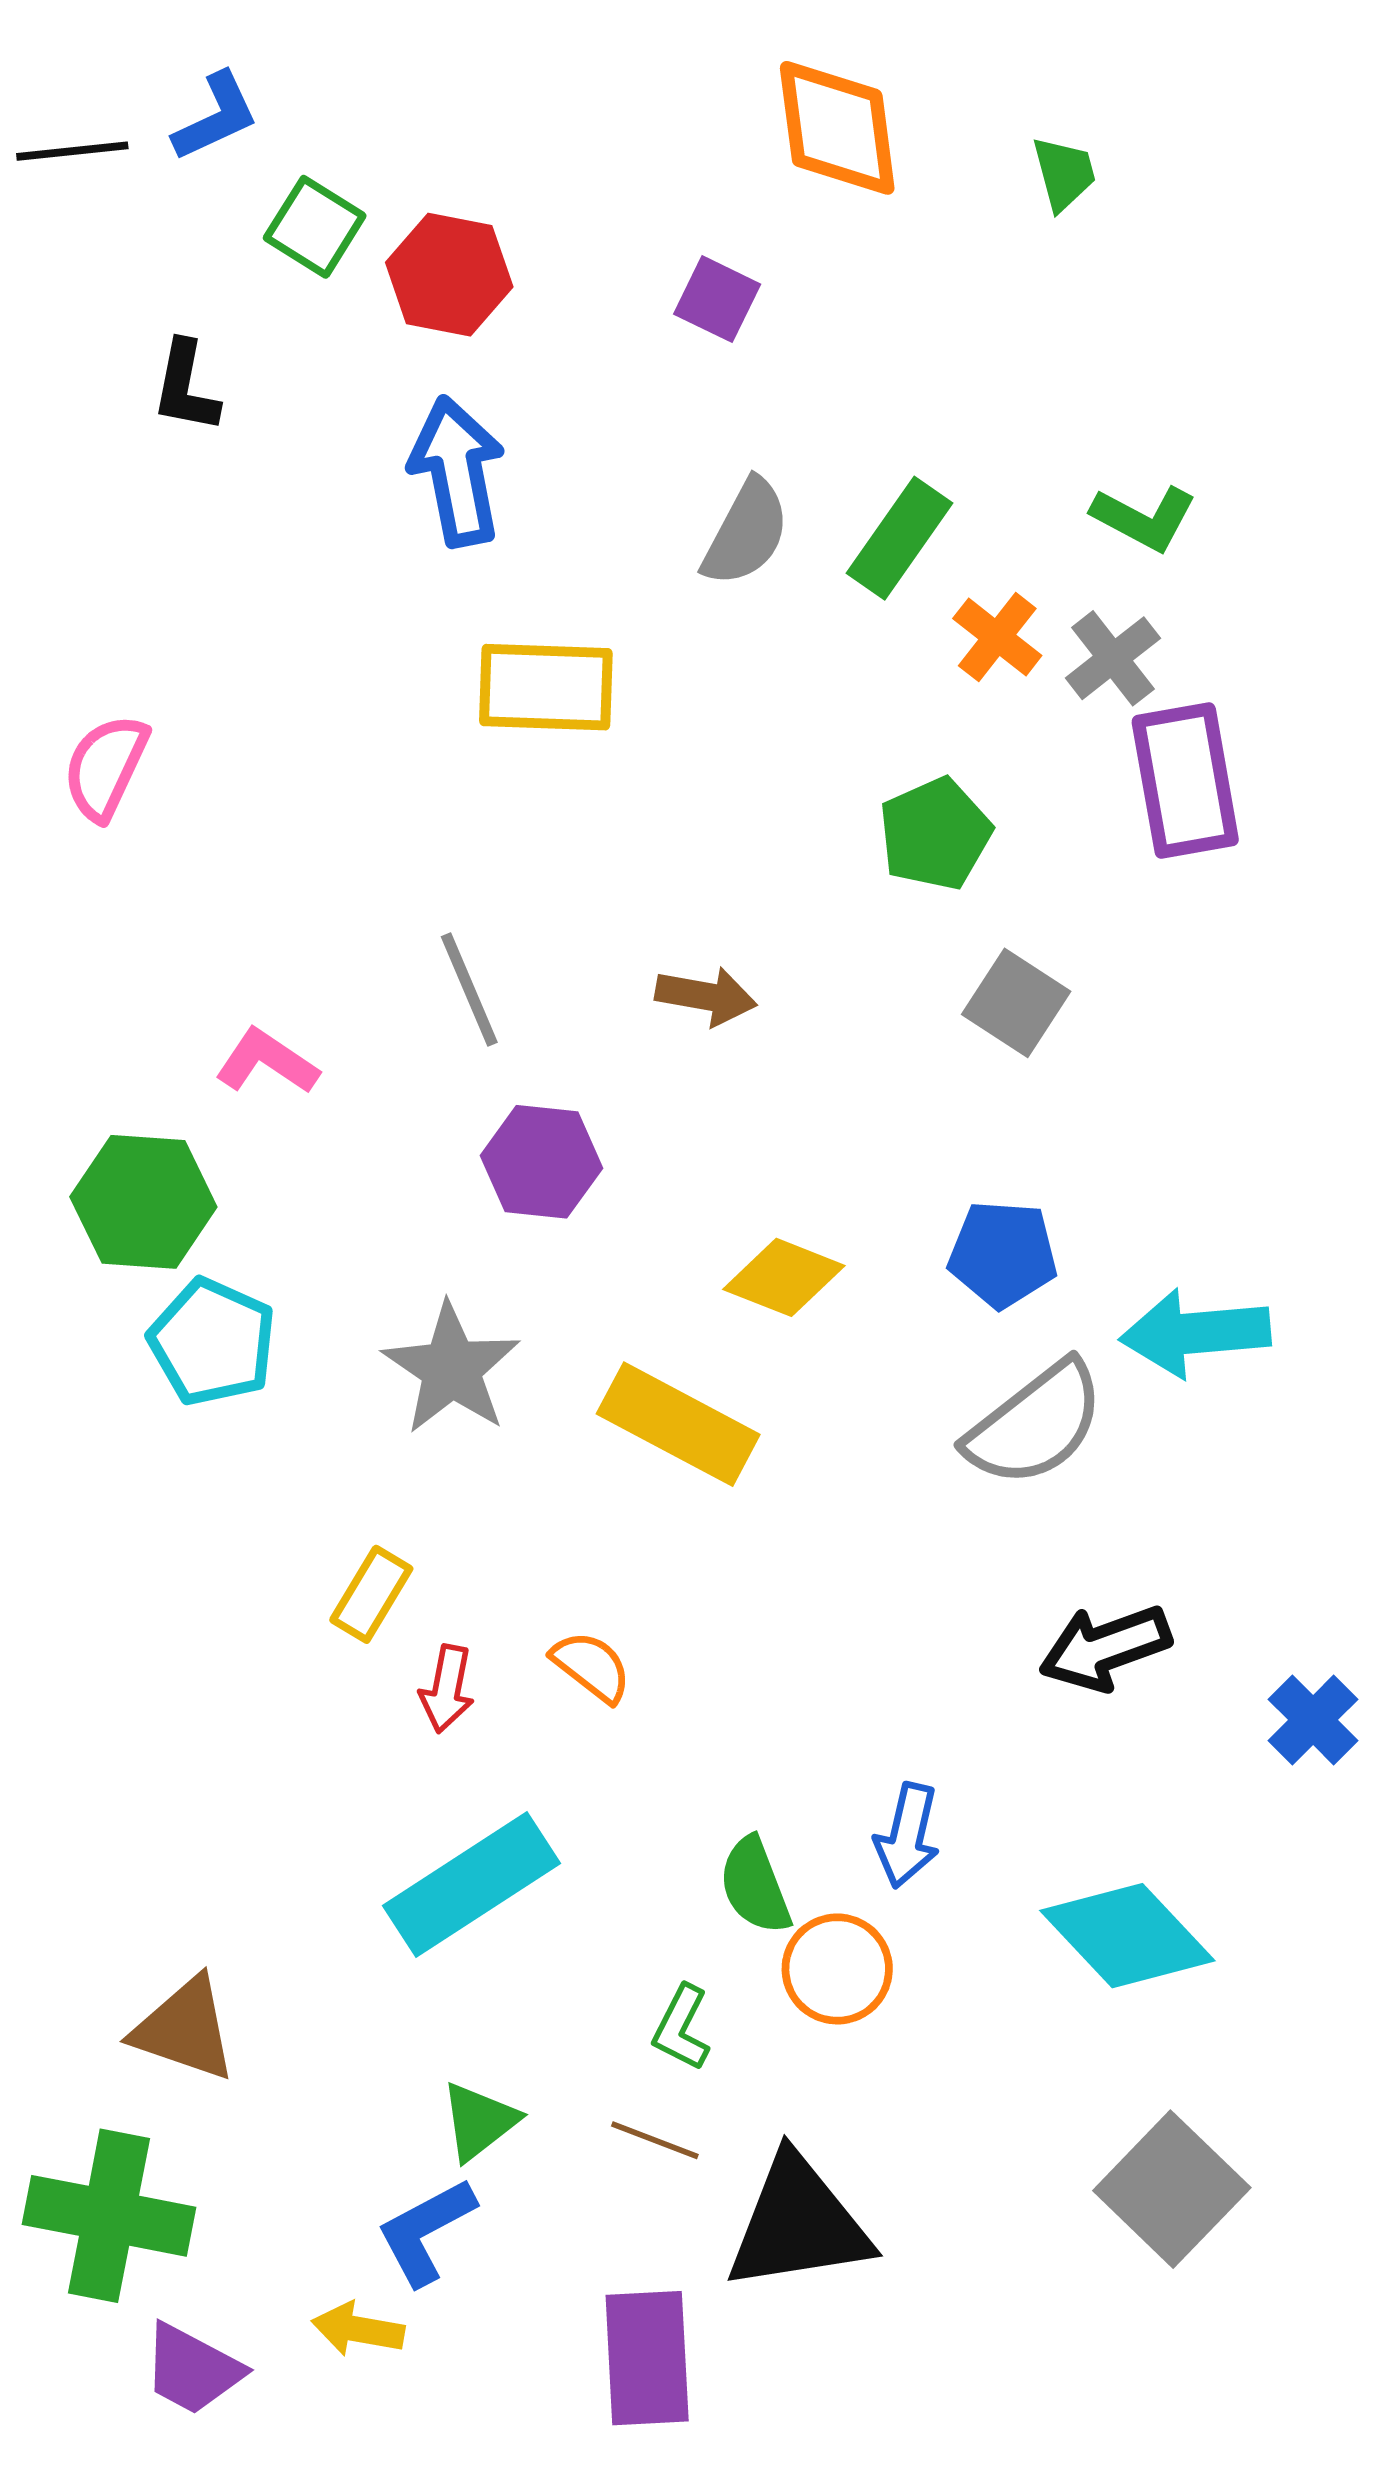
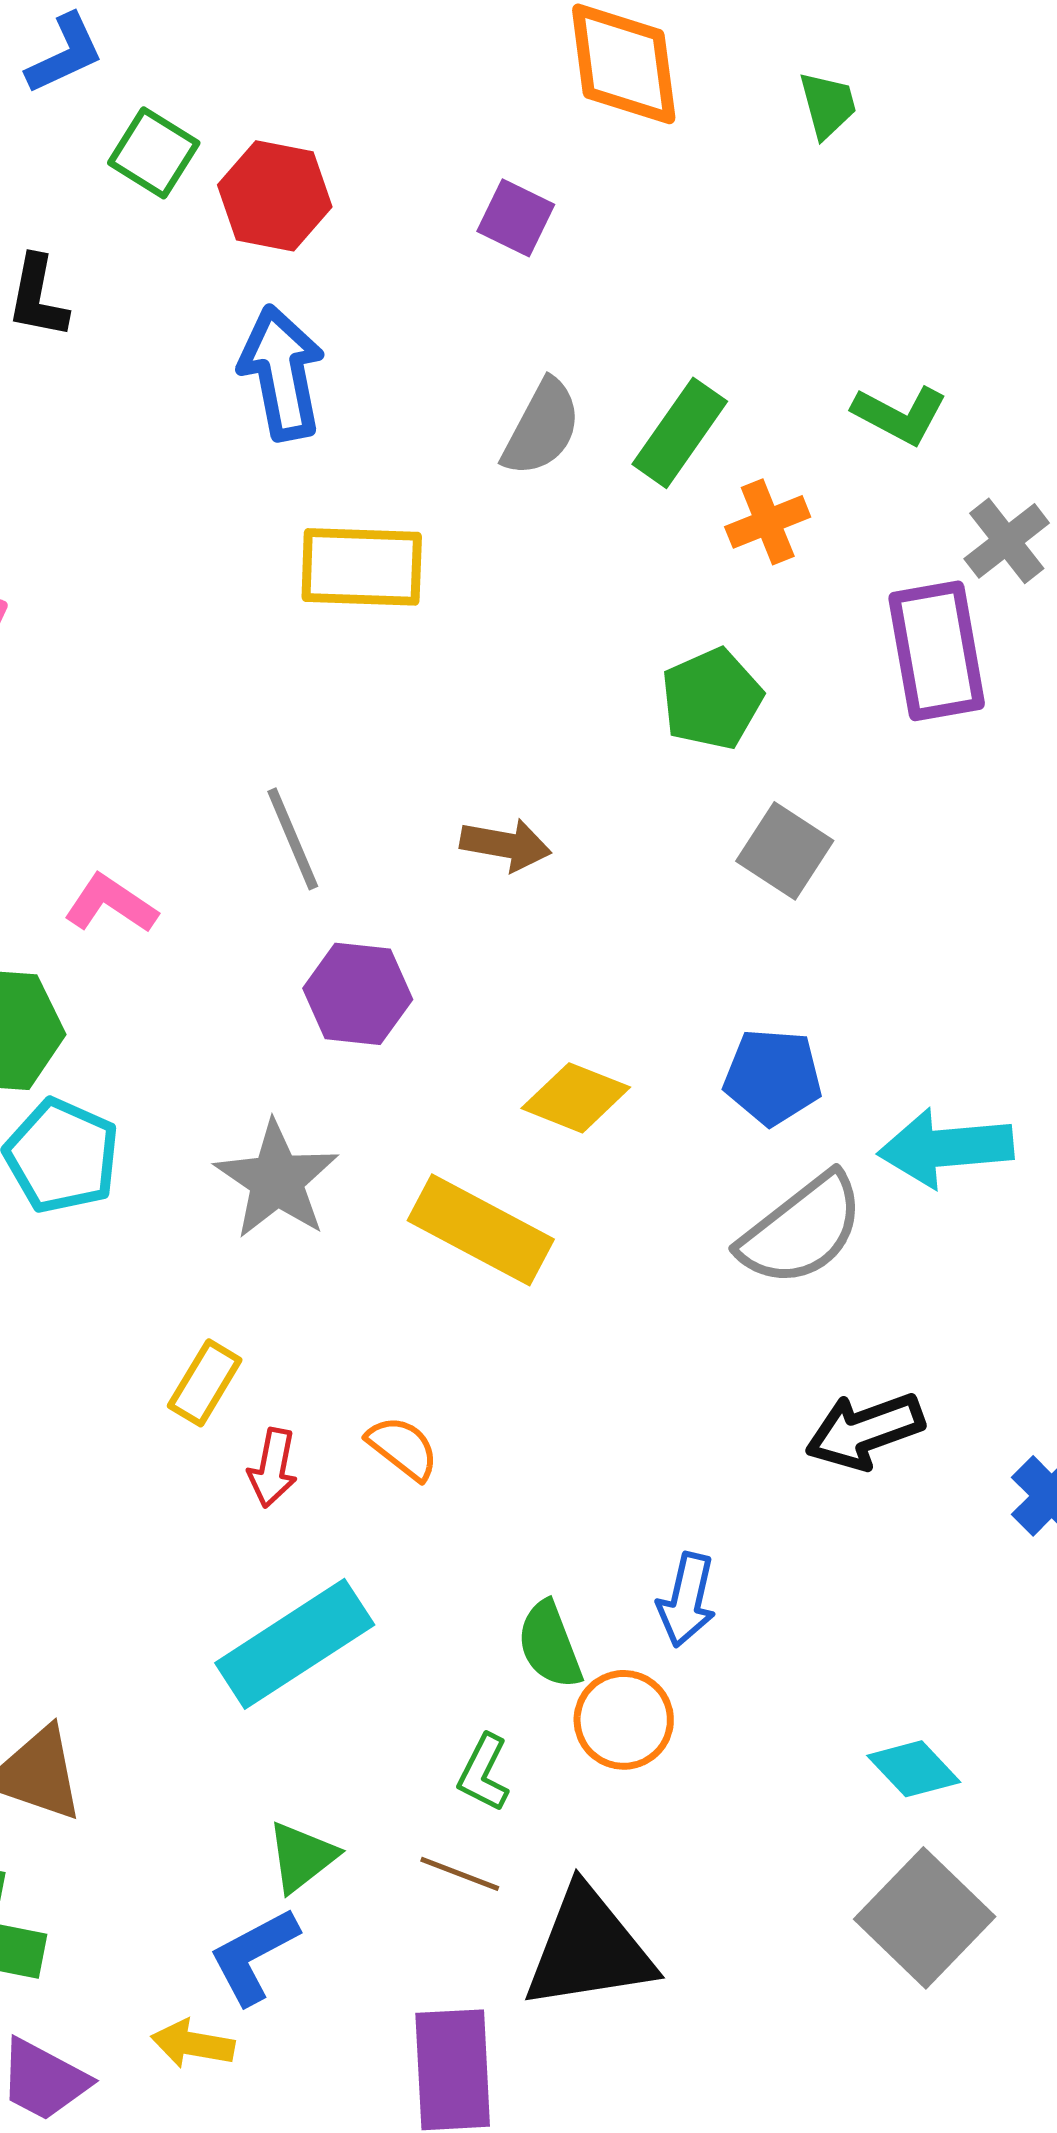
orange cross: (997, 637) -> (768, 522), turned 30
gray cross: (1113, 658) -> (1007, 541), moved
cyan diamond: (1127, 1936) -> (914, 1769), moved, size x0.6

